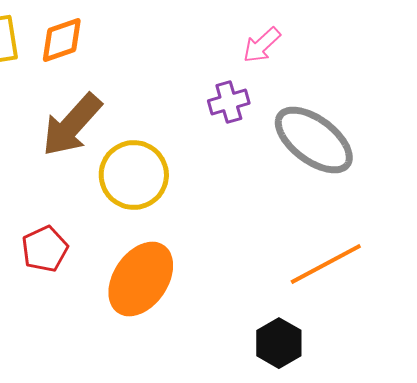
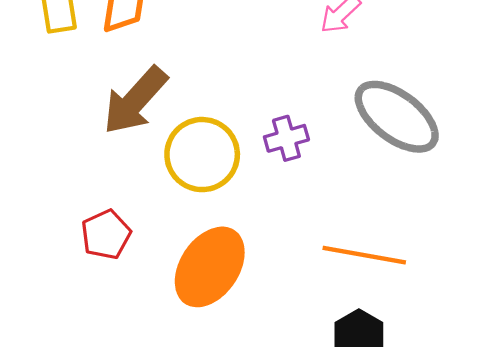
purple cross: (229, 102) -> (286, 138), moved
orange line: (326, 264) -> (364, 255), moved, turned 38

